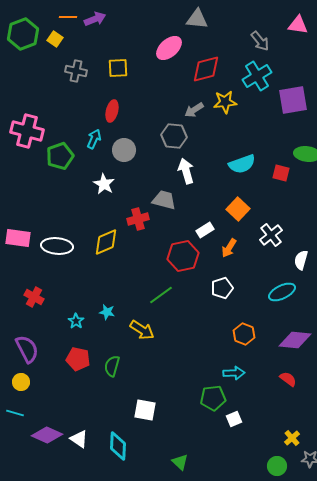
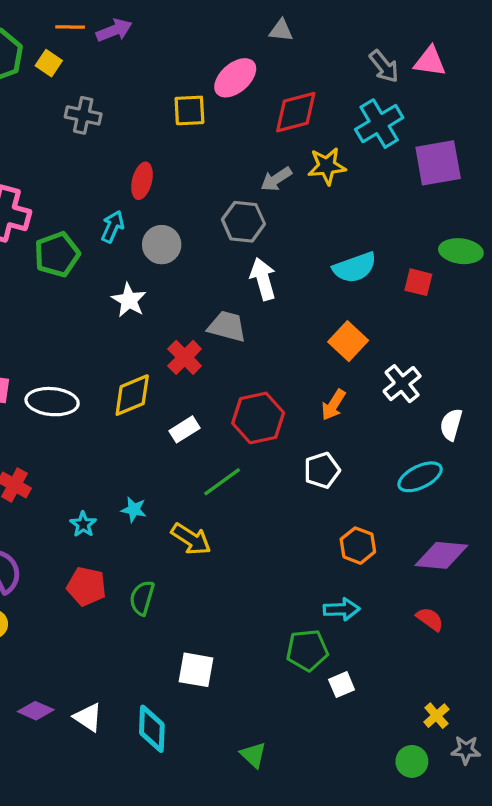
gray triangle: (197, 19) -> (281, 30), size x0.7
pink triangle: (298, 25) -> (430, 61), moved
yellow square: (118, 68) -> (189, 110), moved
red cross: (138, 219) -> (185, 357), turned -30
white rectangle: (205, 230) -> (185, 429), moved
purple diamond: (47, 435) -> (36, 711), size x0.7

